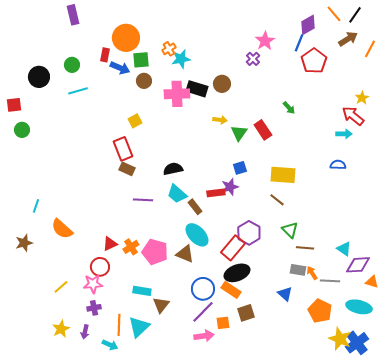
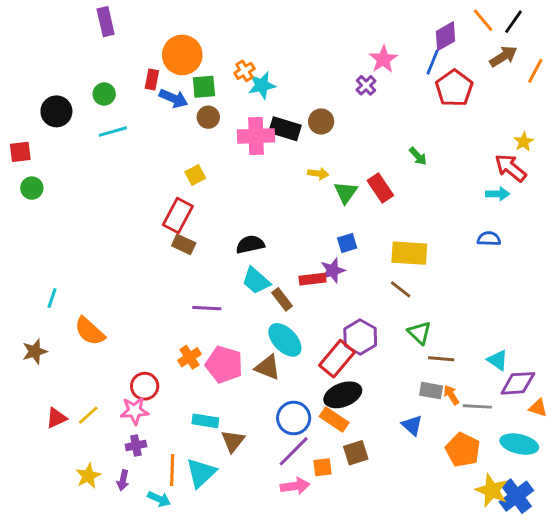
red rectangle: (123, 149) -> (178, 216), turned 50
purple line: (143, 200) -> (207, 308), moved
red triangle: (110, 244) -> (56, 418), moved

